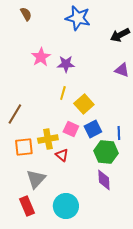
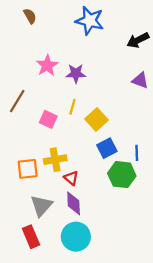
brown line: (15, 114) -> (17, 101), moved
pink square: (71, 129) -> (48, 119), moved
purple diamond: (104, 180) -> (74, 203), moved

